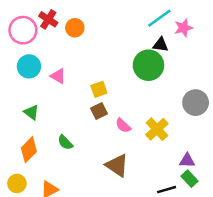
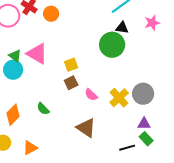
pink star: (183, 28) -> (152, 23), moved
cyan circle: (29, 66) -> (13, 70), moved
pink triangle: (58, 76) -> (37, 54), size x1.6
gray circle: (196, 103) -> (143, 94), moved
green triangle: (31, 112) -> (15, 56), moved

